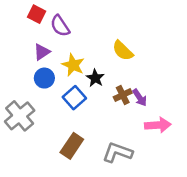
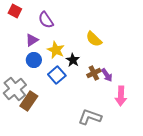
red square: (37, 14) -> (15, 11), moved
pink arrow: (158, 125) -> (121, 96), turned 96
brown rectangle: (72, 146) -> (29, 101), moved

